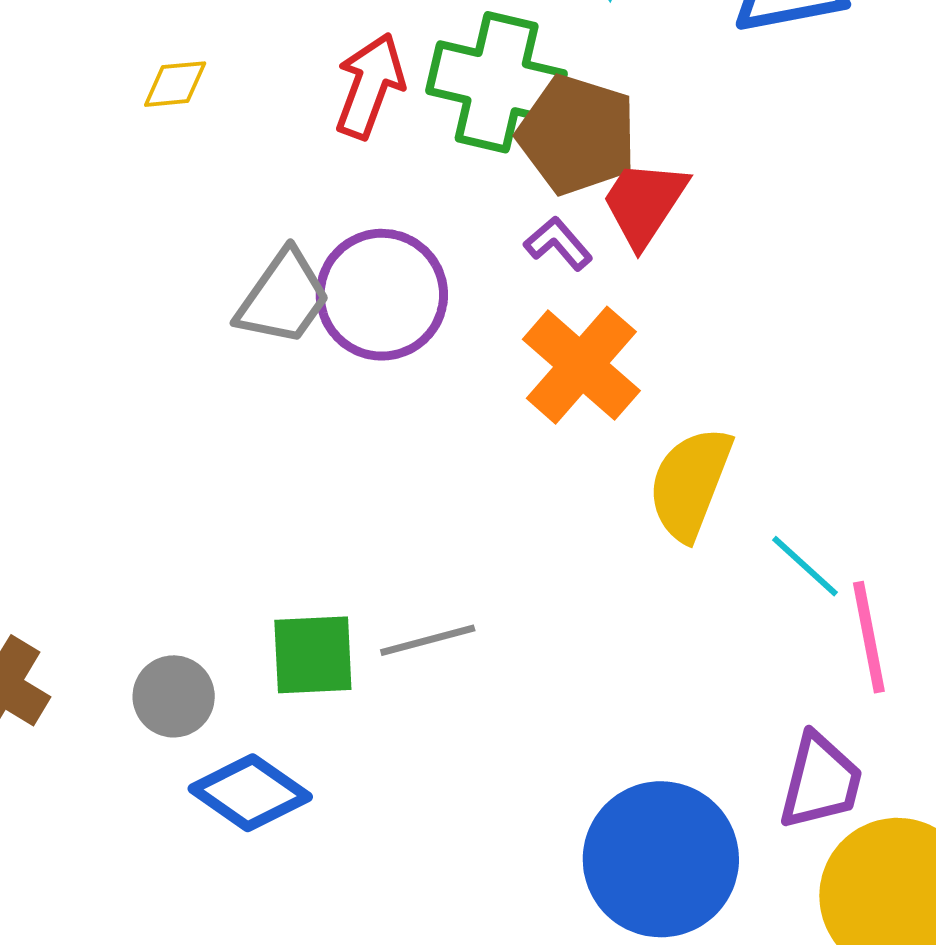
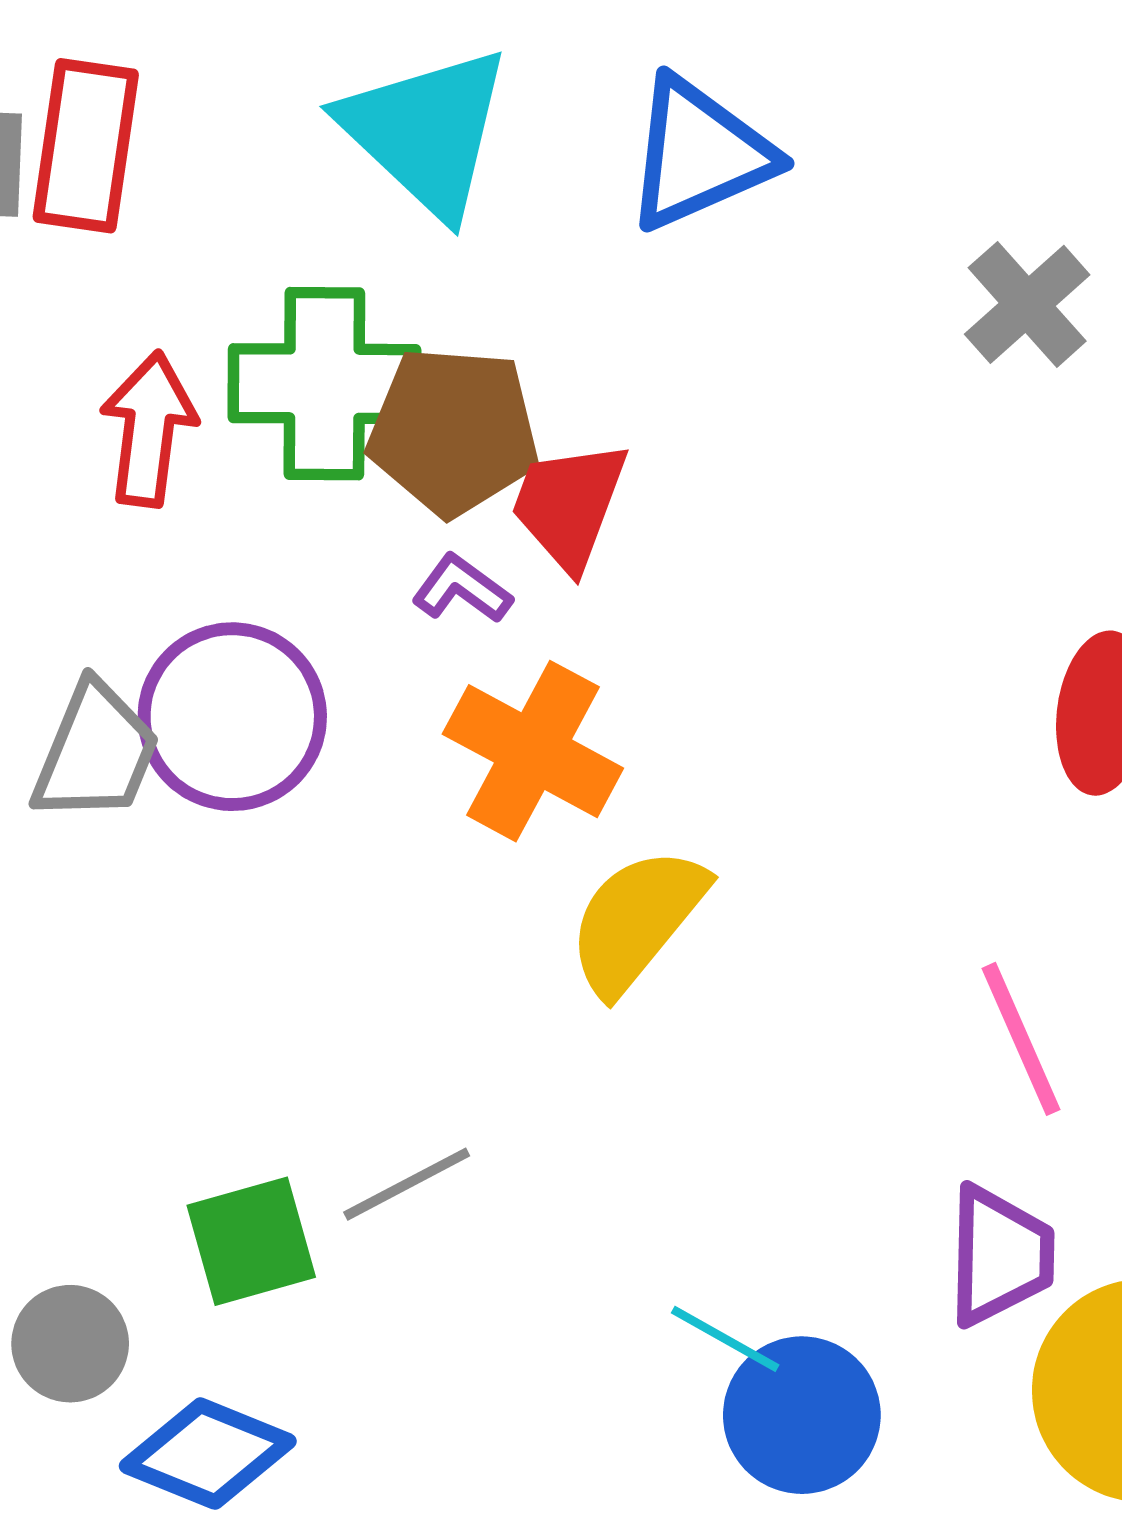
yellow semicircle: (690, 483) -> (637, 920), moved, turned 31
cyan line: (805, 566) -> (725, 1339), moved
blue circle: (661, 859) -> (802, 1415), size x0.7

